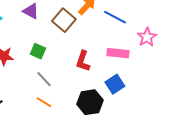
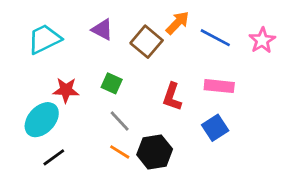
pink star: (147, 37) -> (262, 40), moved
black hexagon: (90, 102) -> (155, 152), moved

